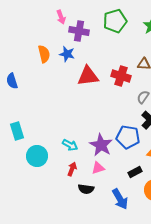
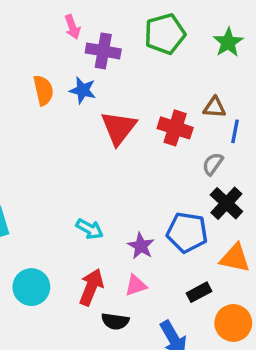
red triangle: (88, 76) -> (119, 128), turned -45
cyan arrow: (70, 145) -> (90, 229), moved
purple star: (101, 145) -> (141, 246), size x0.7
cyan circle: (37, 156) -> (31, 287), moved
red arrow: (72, 169) -> (91, 287), size x1.5

